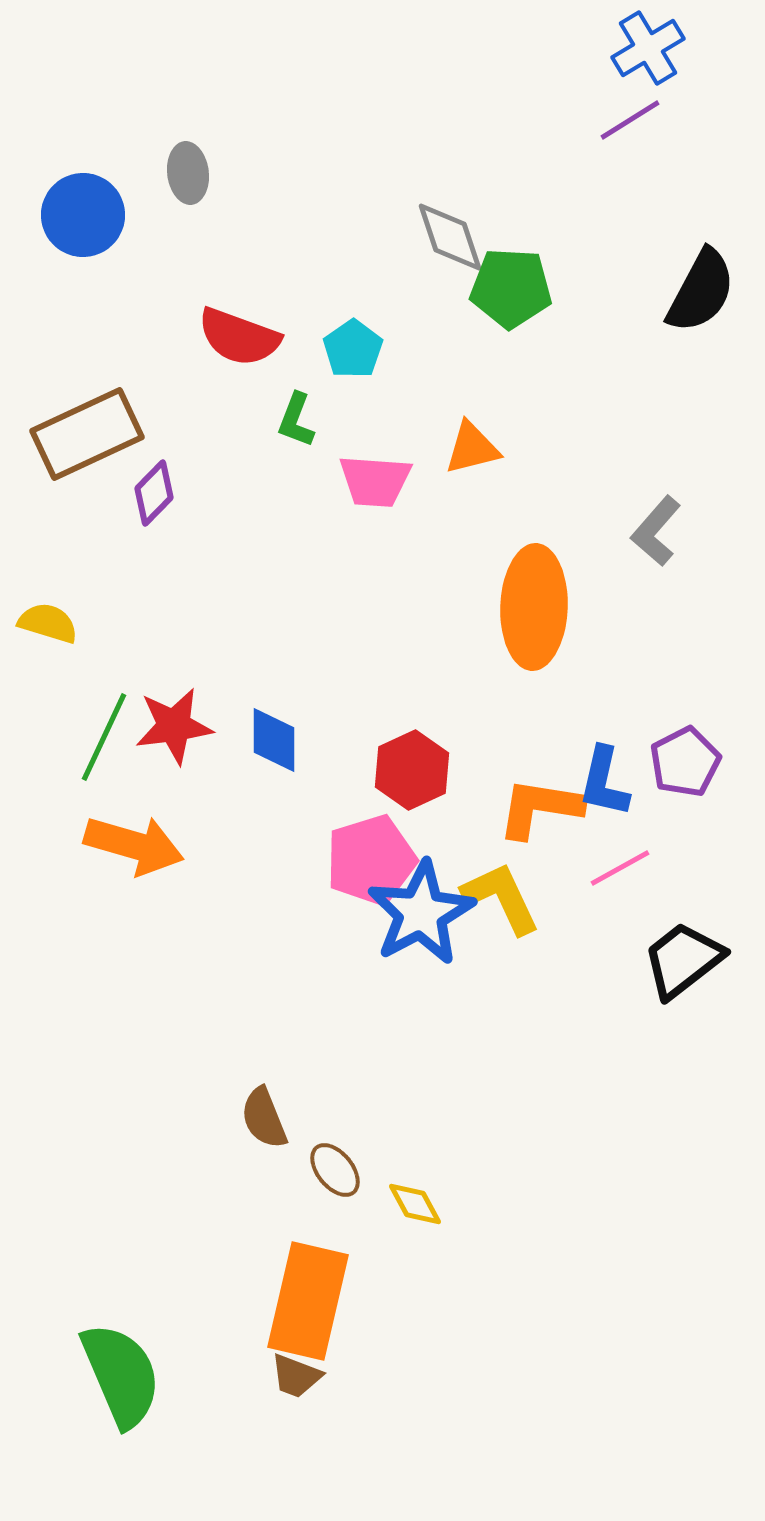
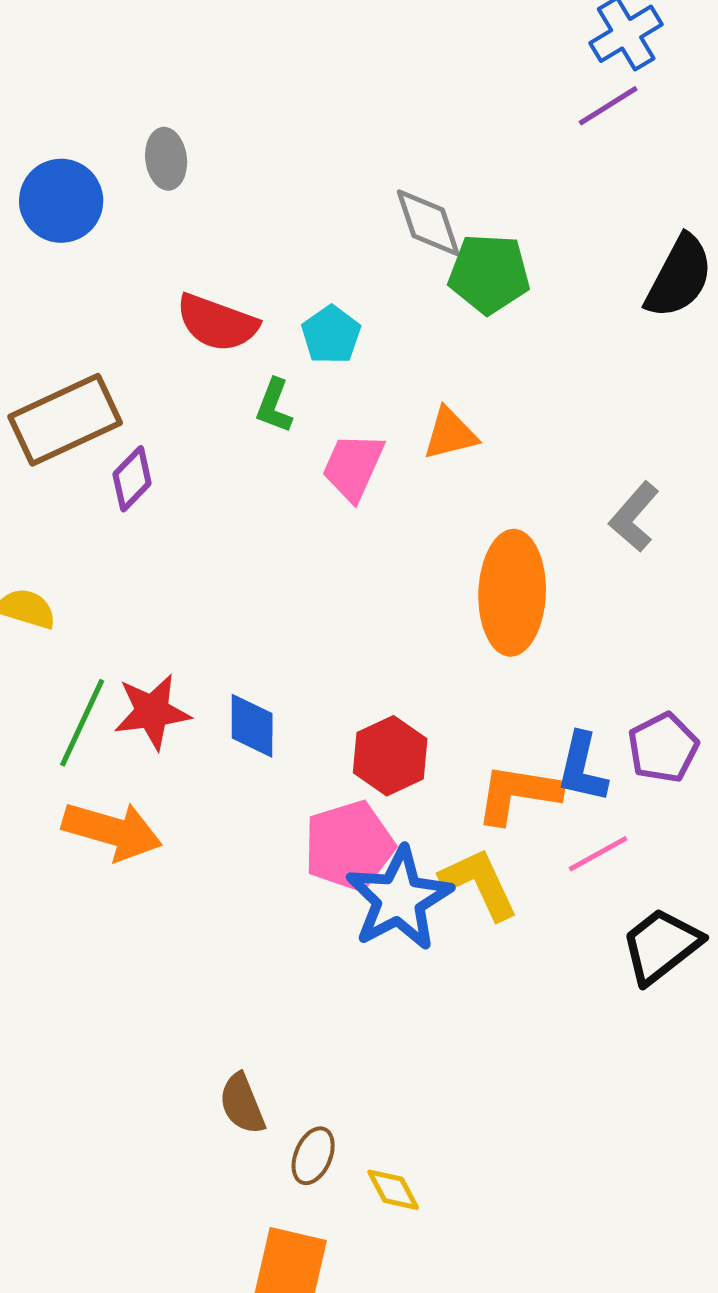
pink trapezoid: (375, 481) -> (353, 467), turned 110
brown ellipse: (335, 1170) -> (313, 1156), turned 62

